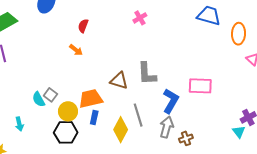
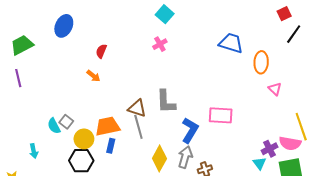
gray line: (138, 115) -> (138, 127), moved
yellow diamond: (121, 130) -> (159, 158), moved

